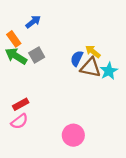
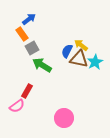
orange rectangle: (14, 39) -> (22, 34), moved
green arrow: (16, 56) -> (42, 65), moved
red rectangle: (21, 104) -> (27, 91), moved, turned -32

